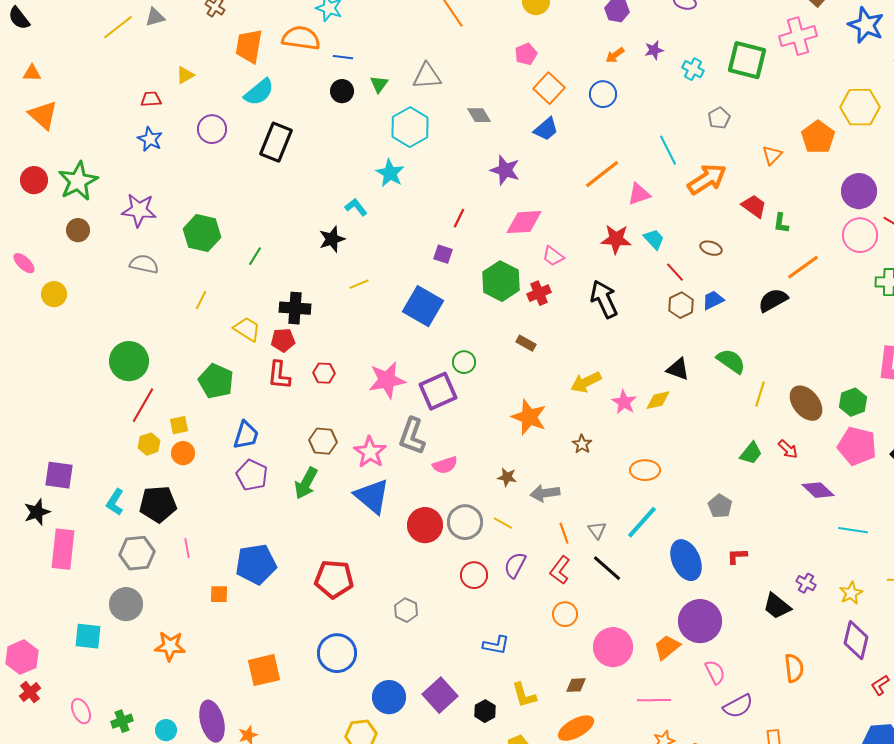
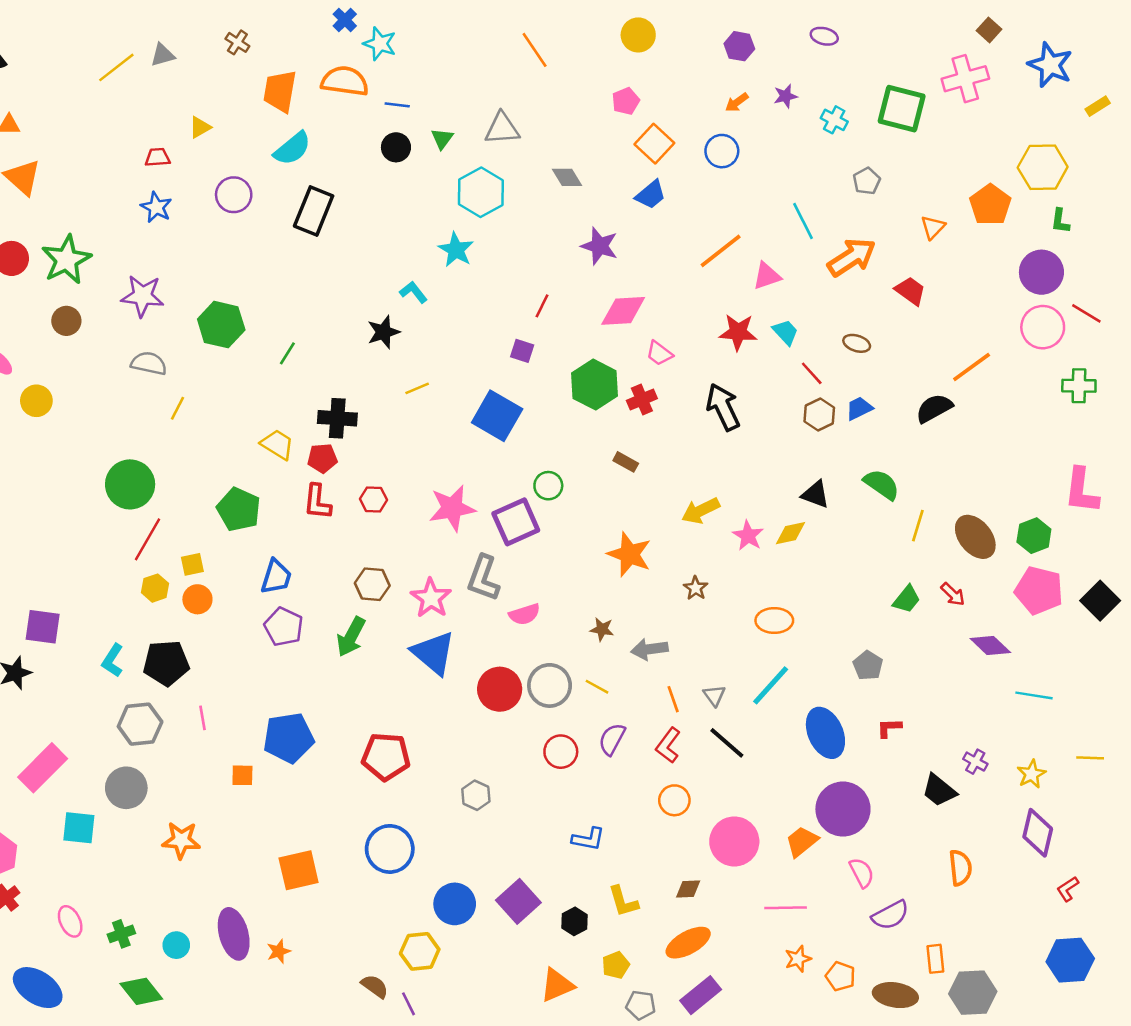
green L-shape: (781, 223) -> (1060, 221), moved
yellow line: (201, 300) -> (177, 408), moved
pink rectangle: (63, 549) -> (43, 768), moved, turned 39

